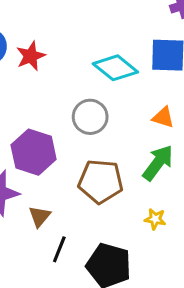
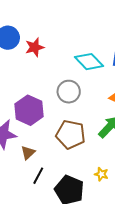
yellow star: (155, 219) -> (101, 174), moved

